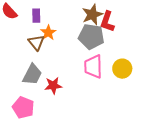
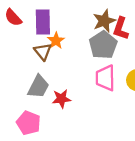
purple rectangle: (36, 16) -> (43, 22), size x1.6
gray pentagon: (91, 37) -> (103, 45), turned 30

